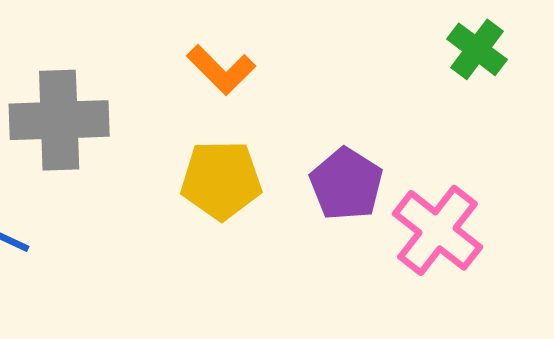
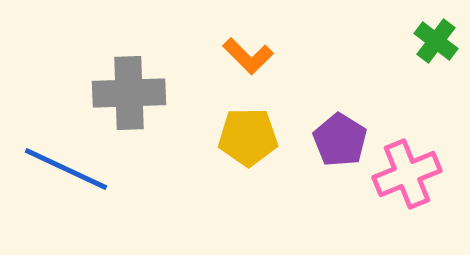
pink cross: (438, 230) -> (407, 174), turned 30

